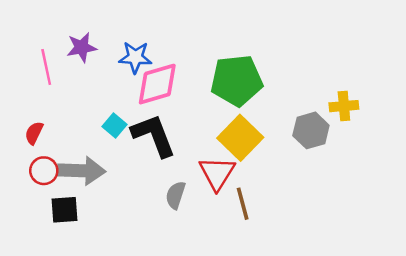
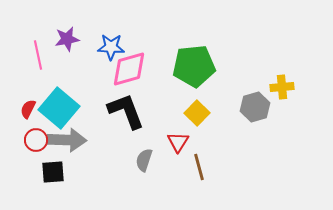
cyan square: (115, 126) -> (59, 108), moved, size x2.0
yellow square: (240, 138) -> (197, 113), size x0.7
red triangle: (217, 173) -> (178, 142), size x0.7

